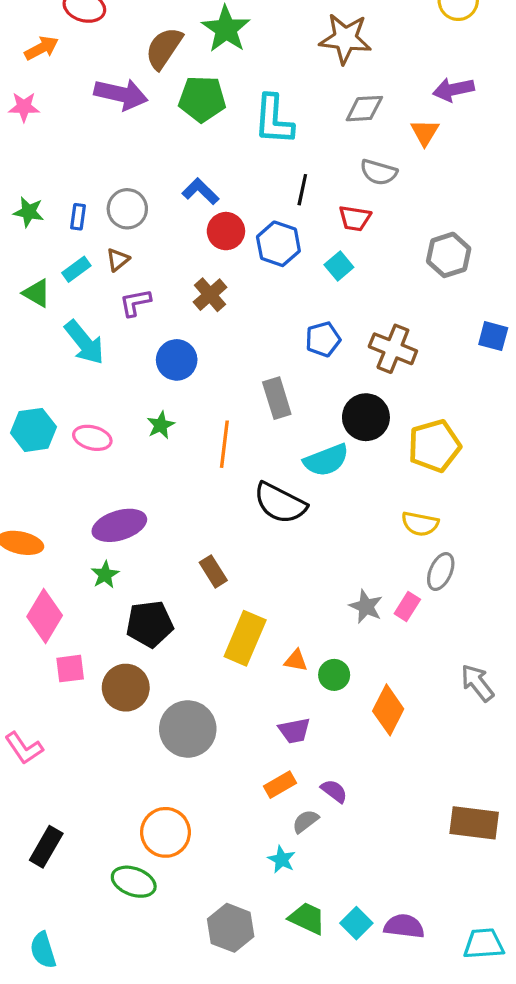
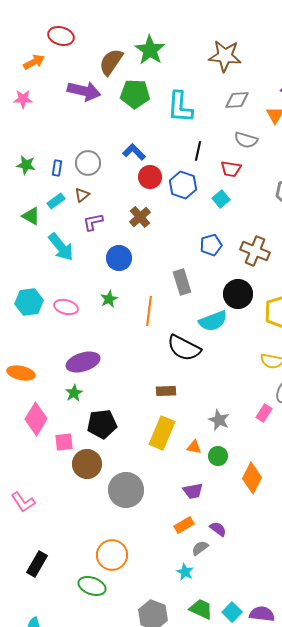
brown rectangle: (213, 571) -> (166, 391), moved, turned -60
gray star: (366, 606) -> (219, 420), moved
pink square: (70, 669) -> (64, 442), moved

